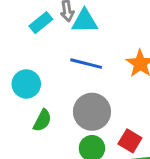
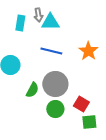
cyan rectangle: (41, 23) -> (20, 23), turned -42
green semicircle: (42, 120) -> (32, 90), moved

